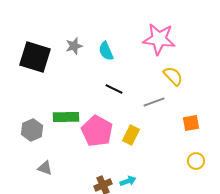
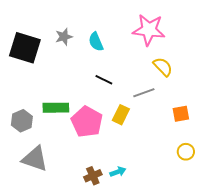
yellow rectangle: (131, 135) -> (121, 115), moved
gray triangle: (45, 168) -> (35, 159), size x1.8

